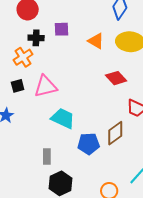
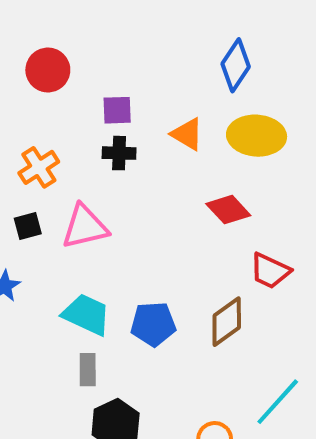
black cross: (36, 38) -> (119, 153), moved
cyan trapezoid: (63, 118) -> (86, 315), moved
blue pentagon: (89, 144) -> (153, 324), moved

